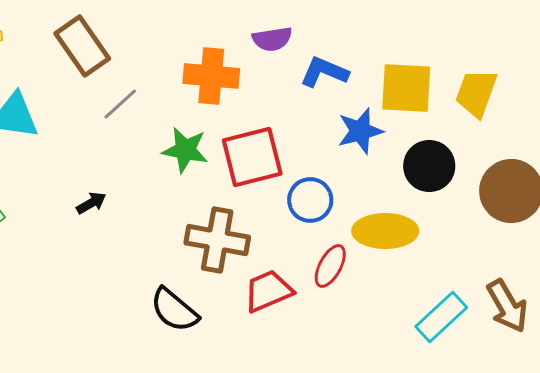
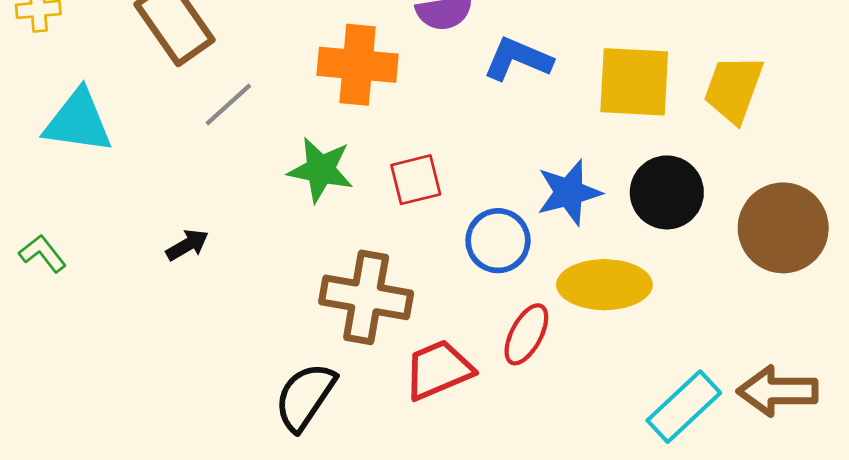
blue star: (360, 131) -> (569, 192), moved
red square: (252, 157) -> (416, 180), size x0.6
brown arrow: (507, 306) -> (777, 391), turned 120
black semicircle: (174, 310) -> (305, 397), turned 84

